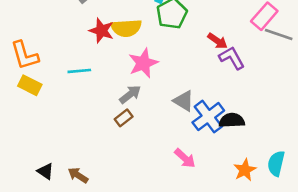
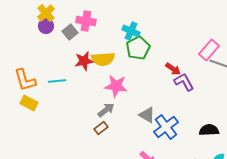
red star: (101, 31) -> (84, 61), turned -30
pink star: (143, 63) -> (116, 86), turned 30
cyan line: (79, 71) -> (57, 81), moved
black semicircle: (232, 120) -> (209, 130), moved

